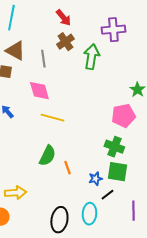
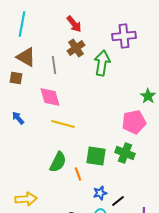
green square: (117, 172) -> (96, 156), moved
blue star: (95, 179) -> (100, 193), moved

